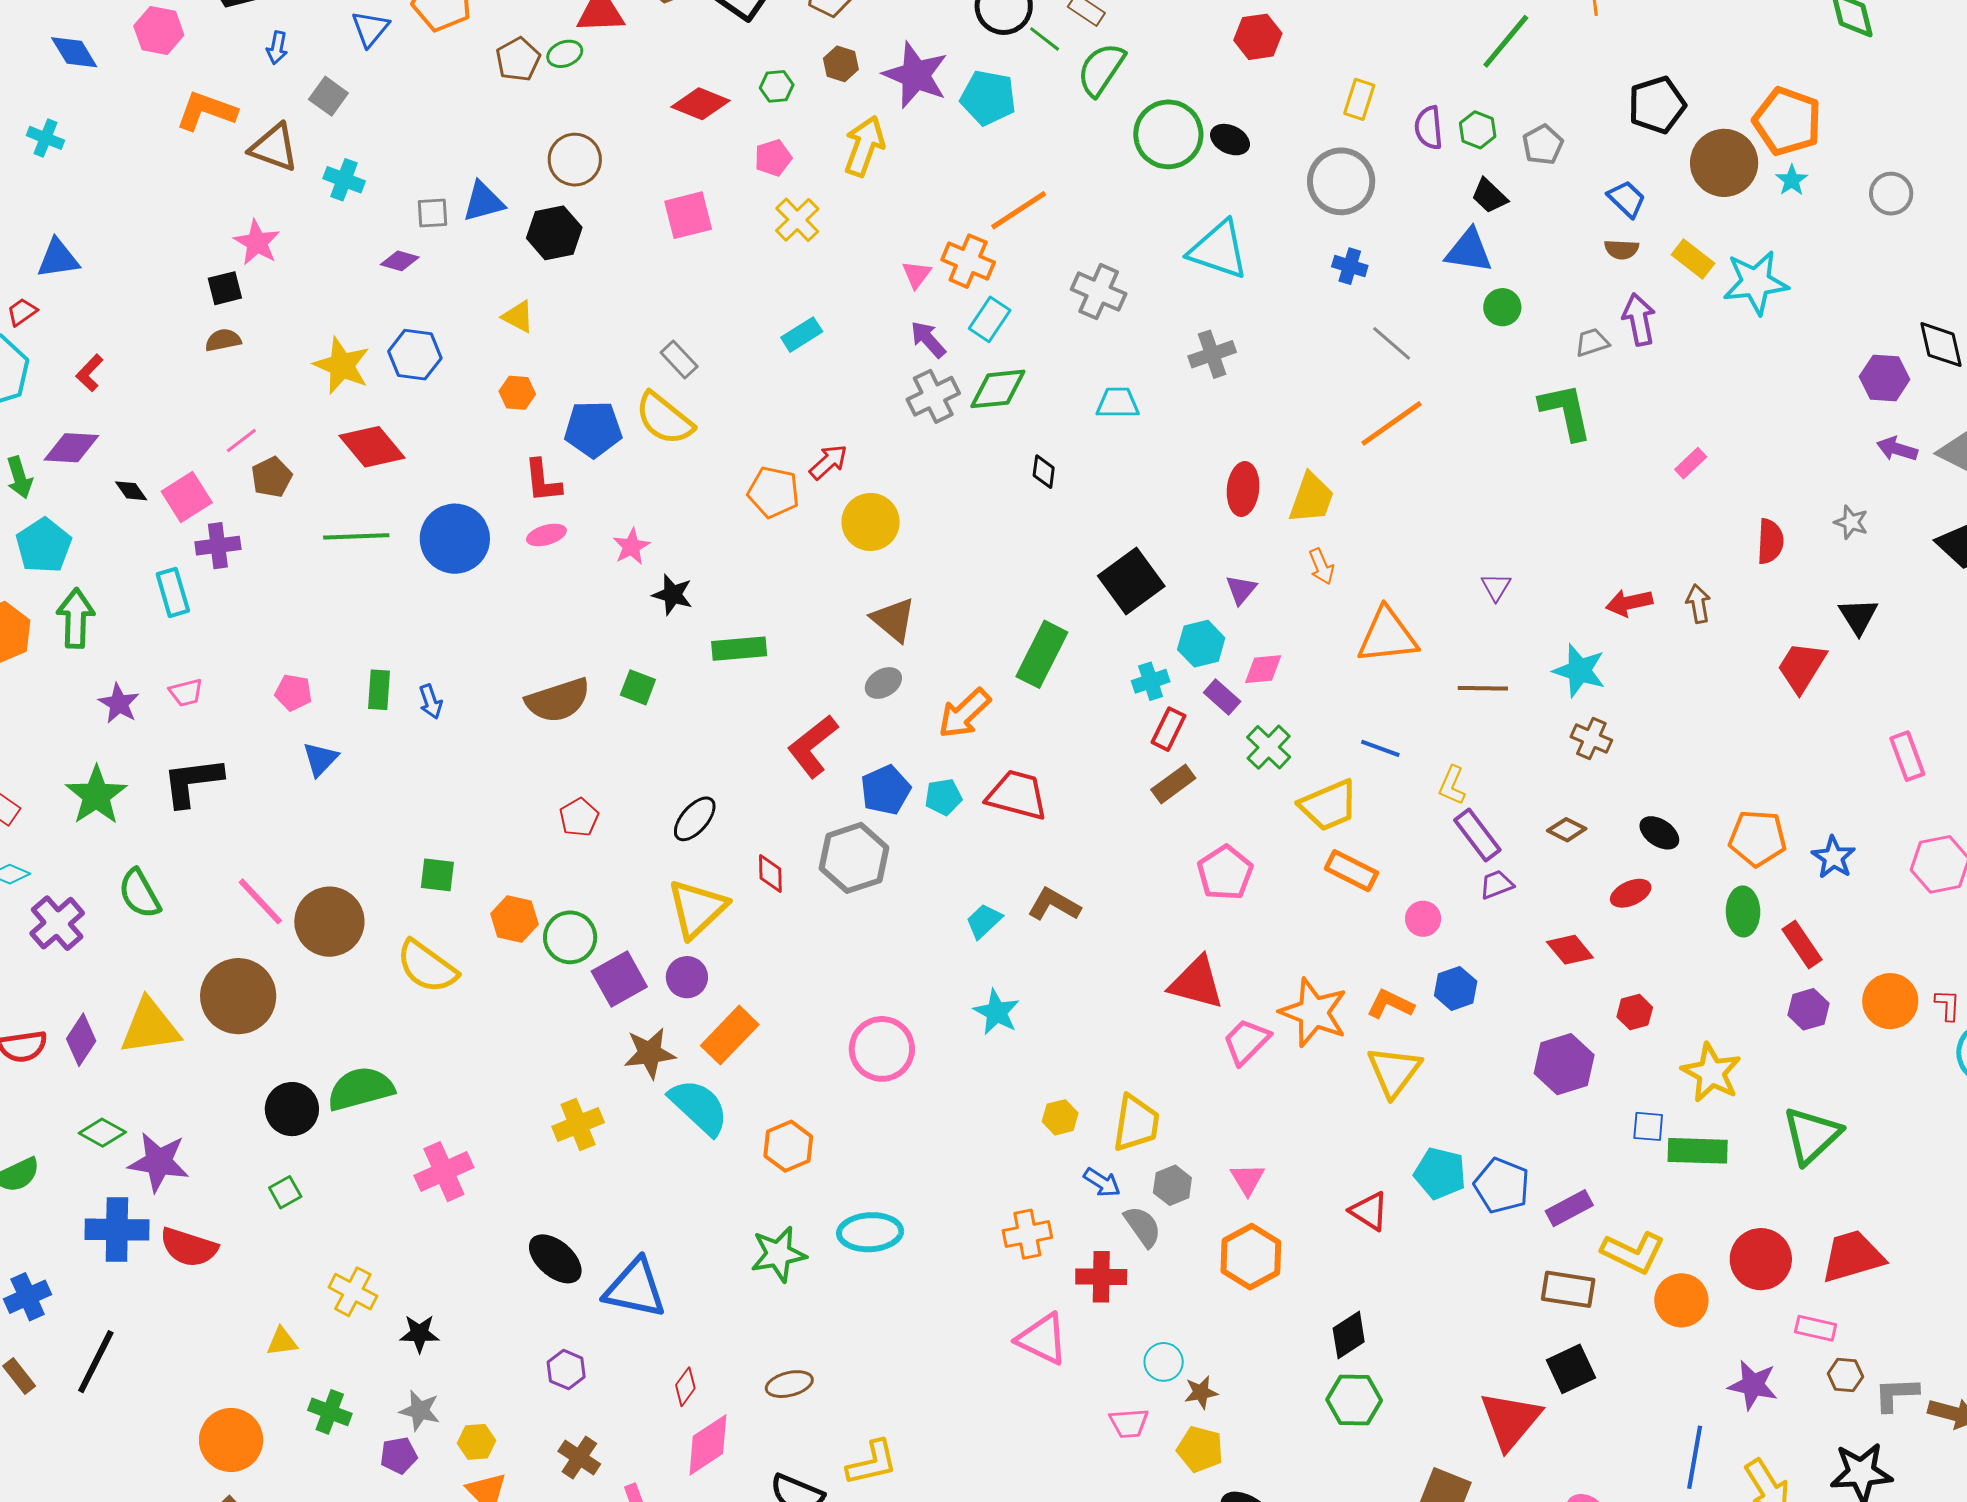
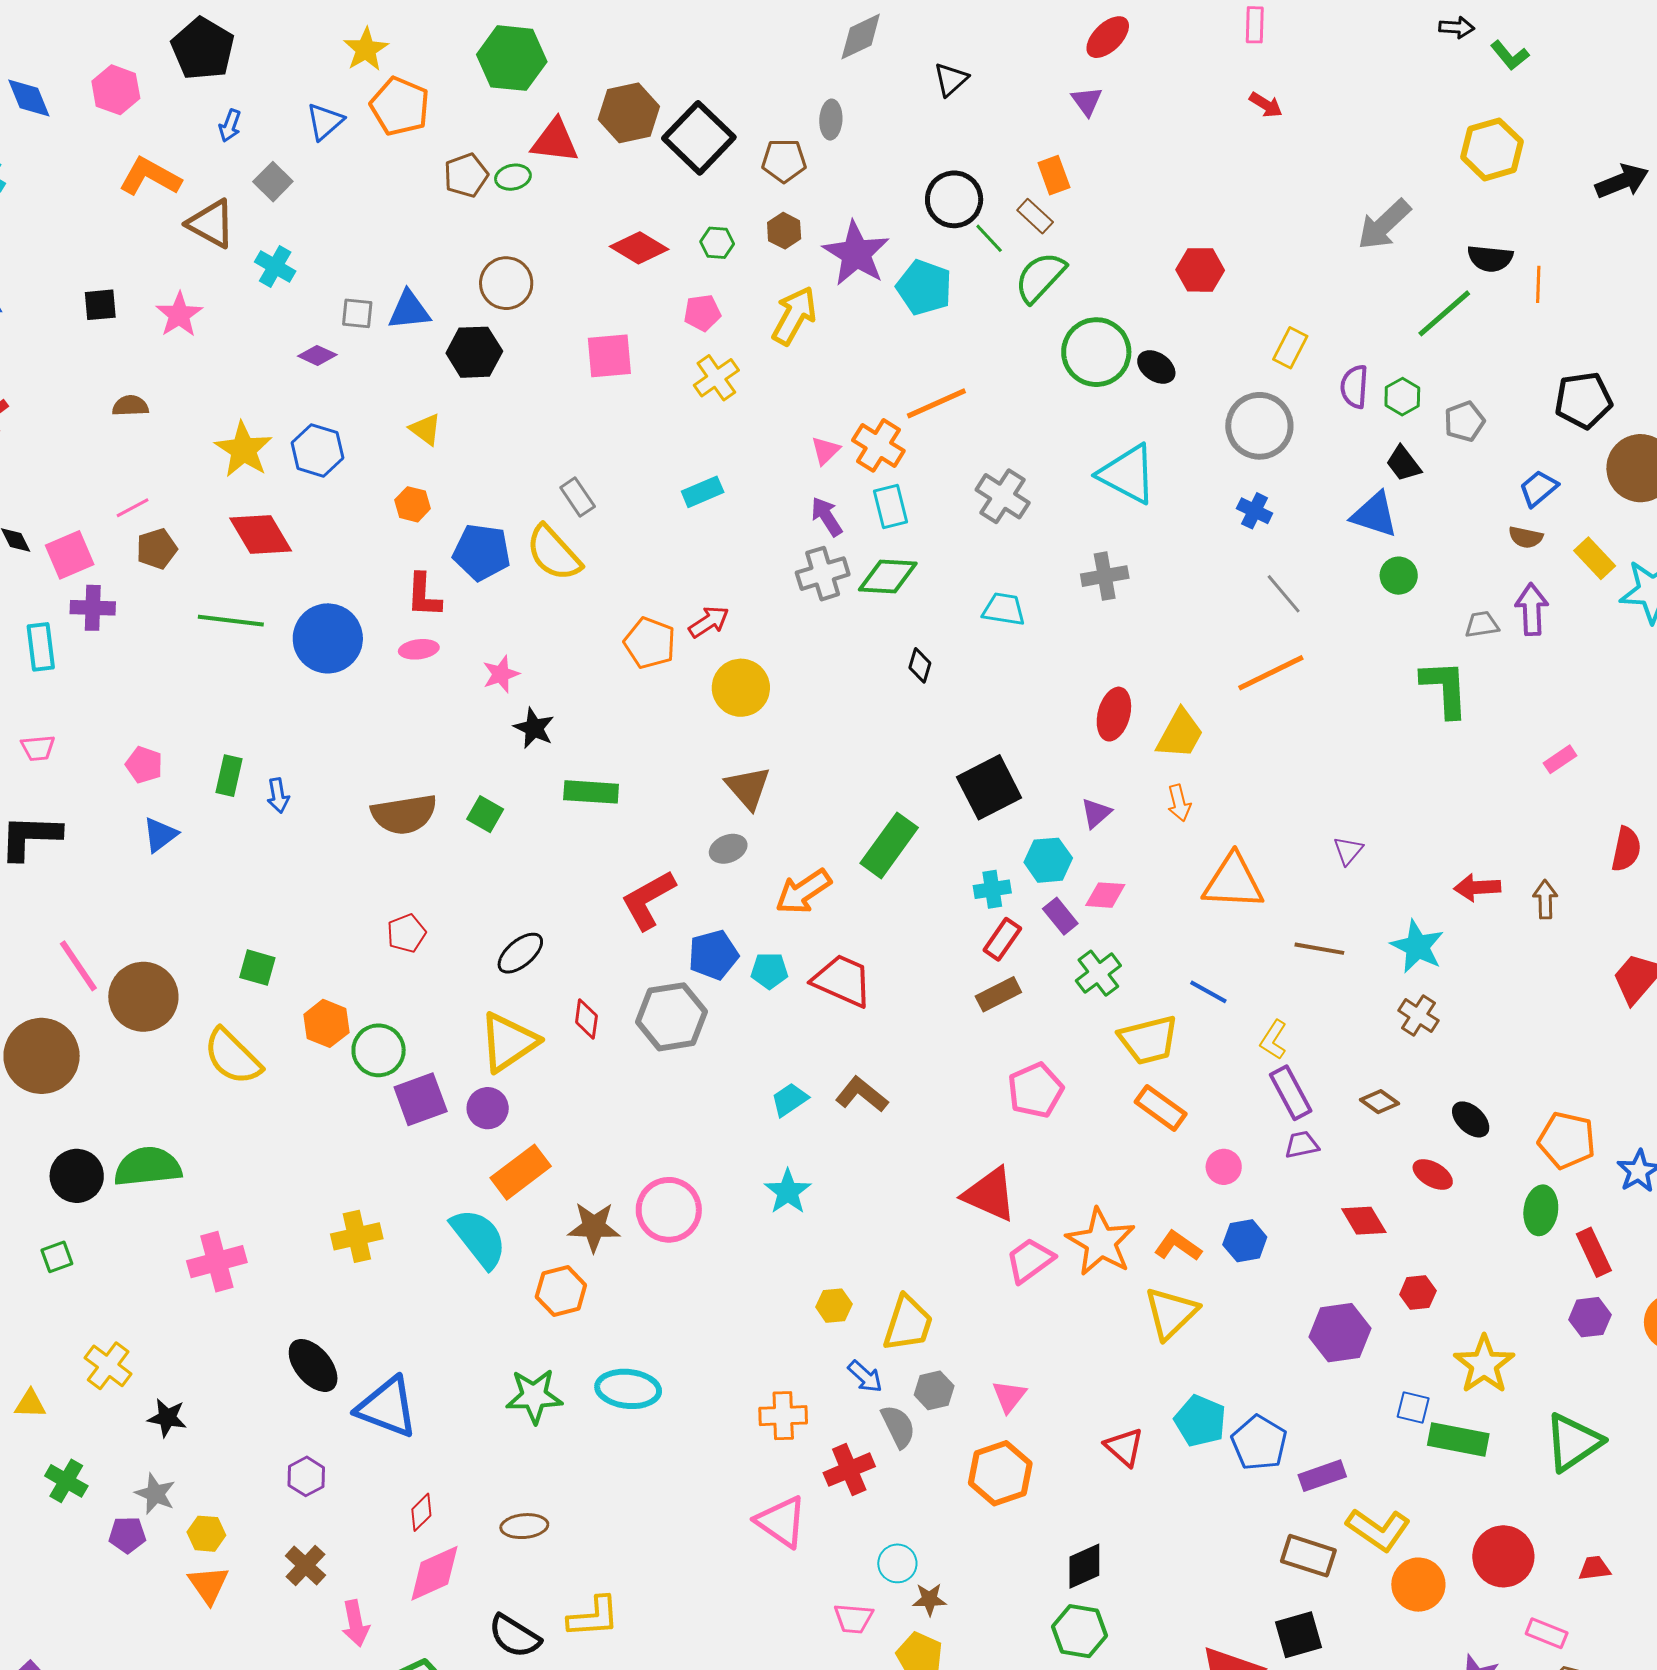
blue trapezoid: (1627, 199) -> (1539, 488), turned -93
black square: (225, 288) -> (100, 305), moved
cyan rectangle: (990, 319) -> (891, 506), turned -57
red ellipse: (1631, 893) -> (1433, 1175), turned 45
brown star: (650, 1053) -> (594, 1227), moved
red trapezoid: (1853, 1256) -> (1594, 1568), size x0.5
red cross: (1101, 1277) -> (849, 1470), turned -33

